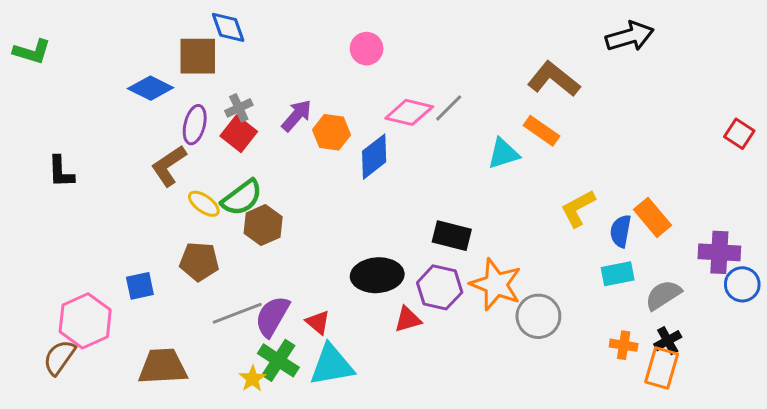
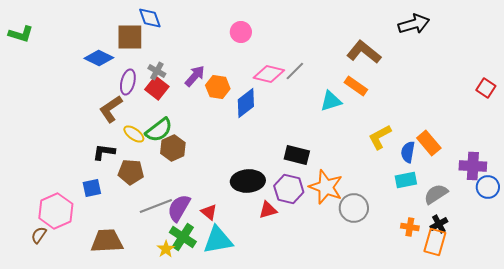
gray cross: (239, 108) -> (157, 71), turned -36
black L-shape: (61, 172) -> (104, 152), moved, turned 100
brown semicircle: (59, 357) -> (39, 235), size x0.7

